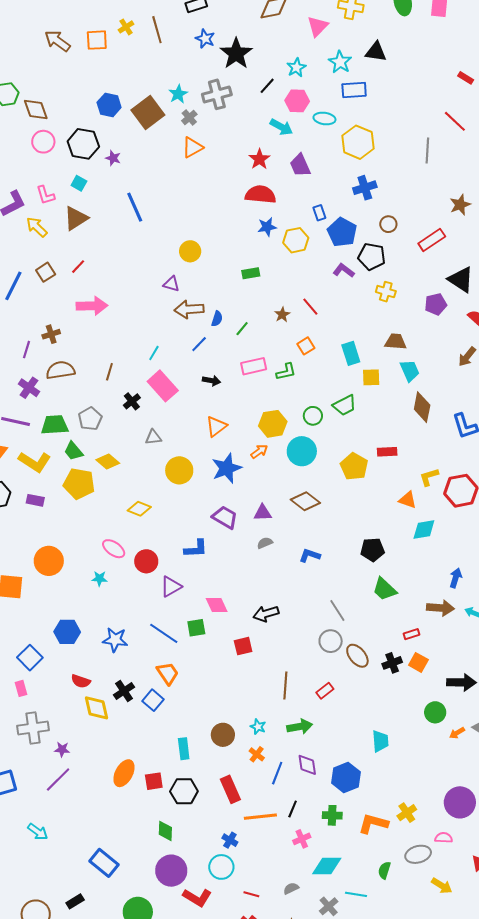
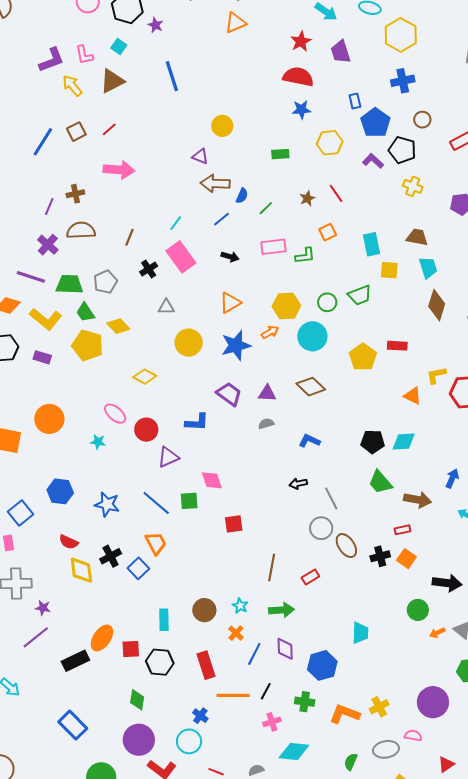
yellow hexagon: (296, 240) -> (330, 143), moved
cyan diamond: (424, 530) -> (404, 442), moved
brown arrow: (440, 608) -> (418, 500), moved
black arrow: (266, 614) -> (298, 484), moved, size x0.7
black rectangle: (75, 901) -> (75, 661), moved, size x1.5

